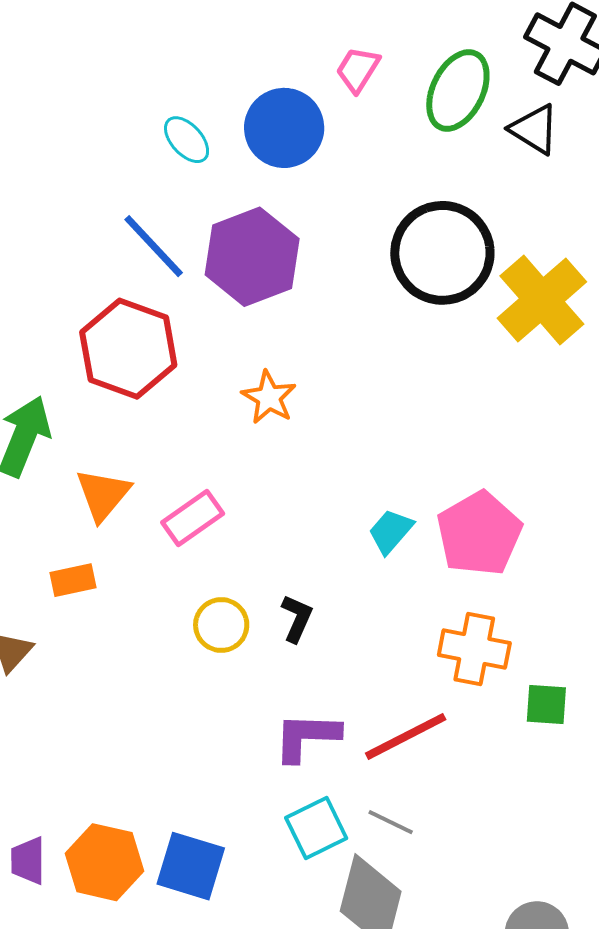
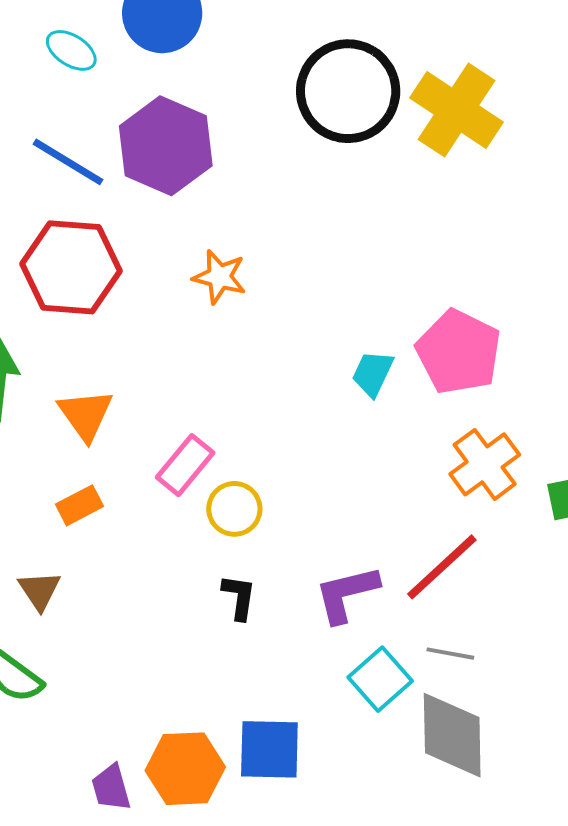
pink rectangle: (193, 518) -> (185, 465), moved
black L-shape: (297, 618) -> (239, 597), moved
orange cross: (474, 649) -> (485, 464), turned -32

